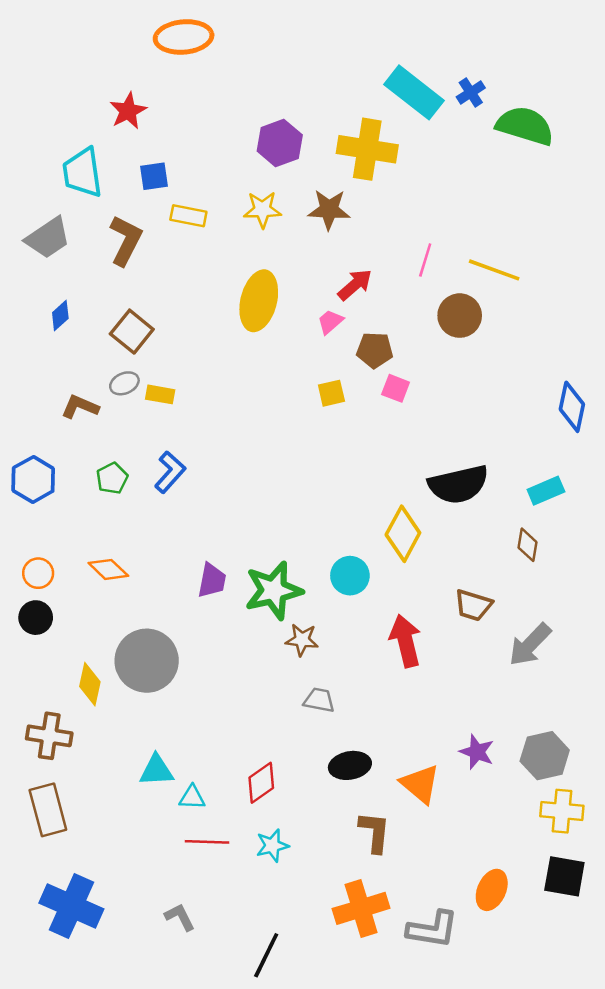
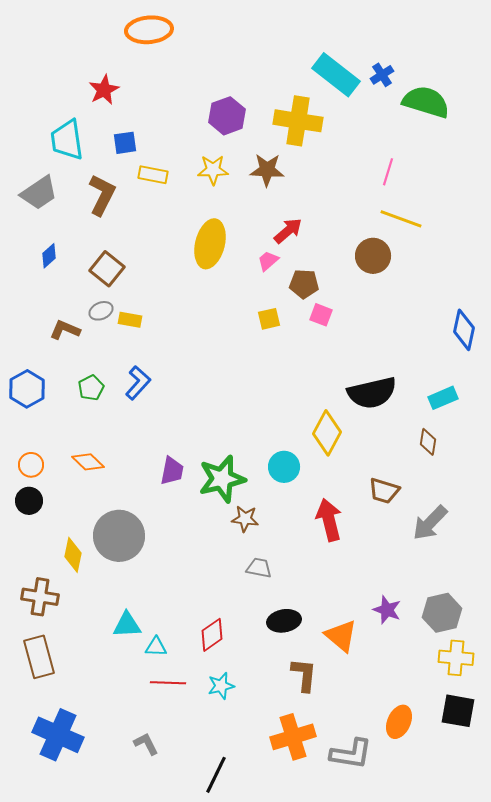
pink line: (425, 260) -> (388, 172), moved

